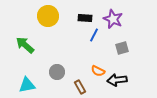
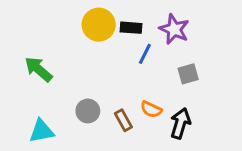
yellow circle: (48, 16) -> (99, 25), moved
black arrow: (117, 80) -> (180, 123), turned 114
brown rectangle: (80, 87) -> (123, 120), moved

